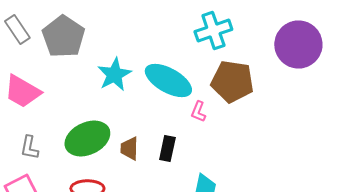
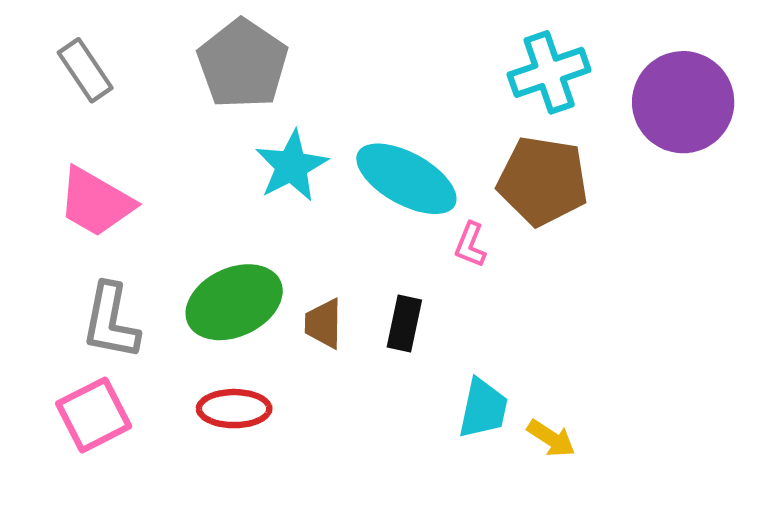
cyan cross: (213, 30) -> (549, 72), moved
gray pentagon: (63, 36) -> (243, 64), moved
gray L-shape: (29, 148) -> (111, 321), size x1.5

